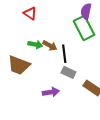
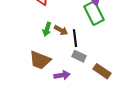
green arrow: (35, 44) -> (47, 29), turned 96
brown trapezoid: (19, 65) -> (40, 60), moved

